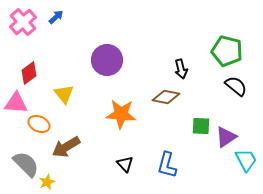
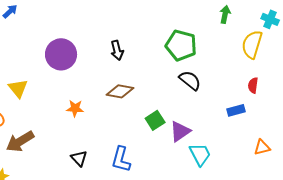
black arrow: (181, 69) -> (117, 50), moved
orange star: (121, 114) -> (75, 108), size x0.6
green square: (201, 126) -> (155, 120), turned -36

